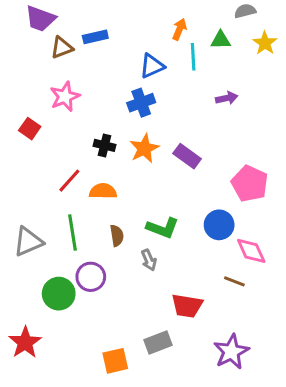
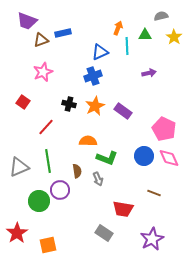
red square: (30, 129) -> (23, 102), moved
orange semicircle: (103, 191) -> (88, 141), moved
brown semicircle: (117, 236) -> (77, 171), moved
pink diamond: (251, 251) -> (169, 158), moved
gray rectangle: (158, 342) -> (104, 233), turned 54
orange square: (115, 361) -> (48, 245), moved

